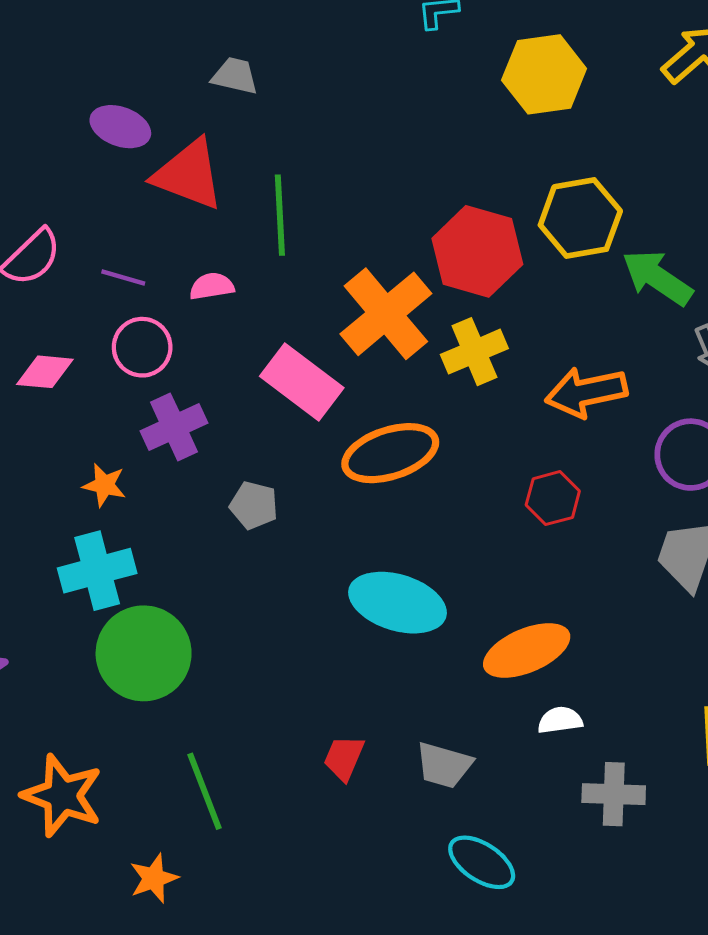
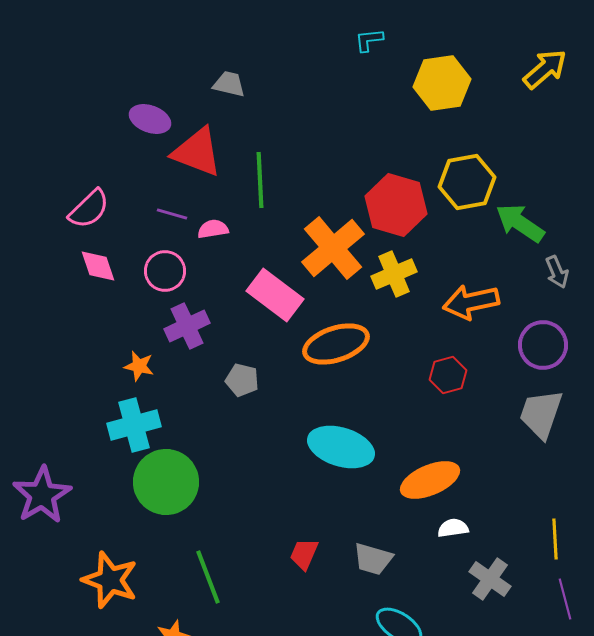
purple line: (123, 278) -> (172, 214), moved
pink diamond: (45, 372) -> (98, 266), moved, turned 66
gray cross: (614, 794) -> (490, 579), turned 33

